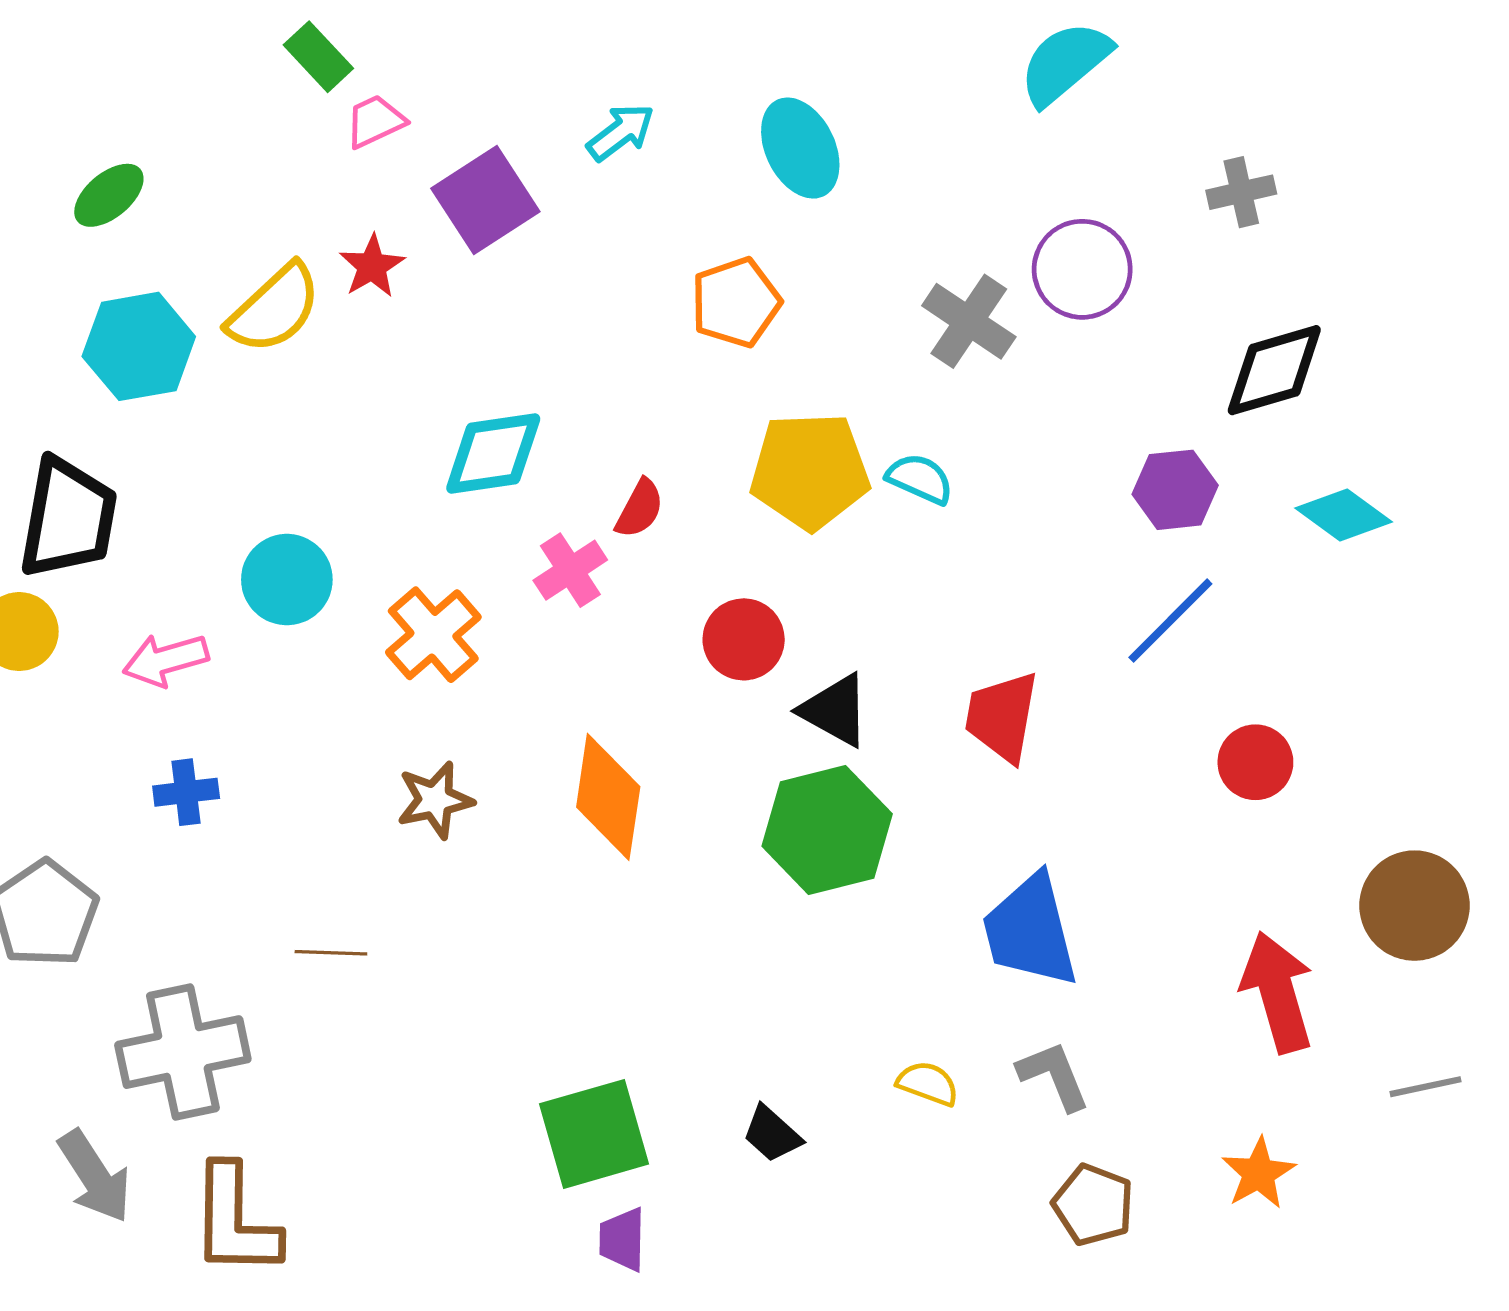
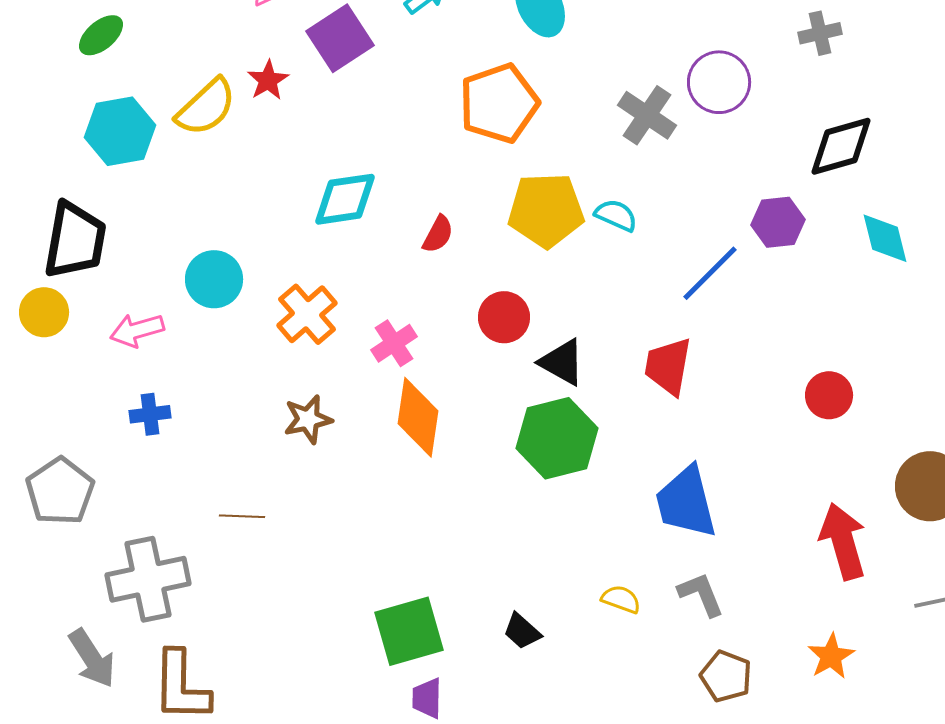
orange pentagon: (736, 302) -> (499, 103), size x1.4
cyan diamond: (1344, 515) -> (885, 238), turned 40
pink cross: (570, 570) -> (394, 343), moved
blue line: (1170, 621) -> (710, 273), moved

